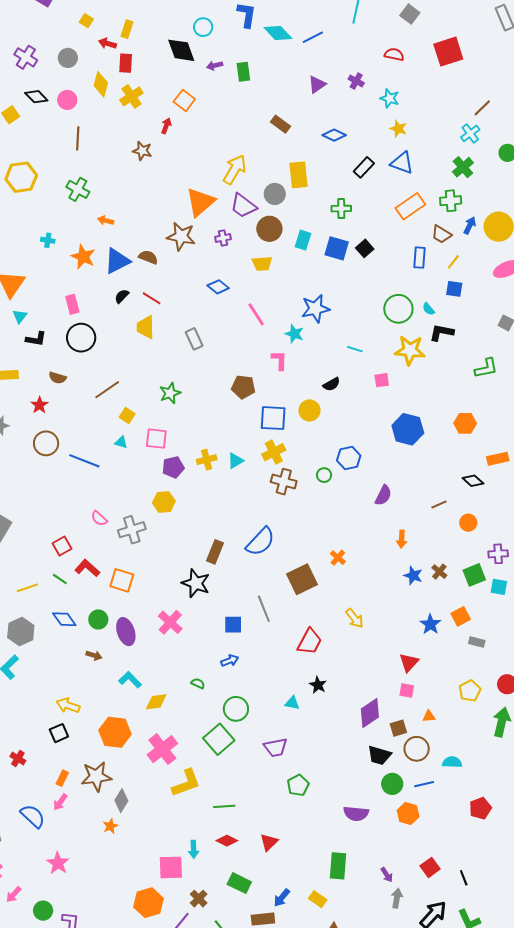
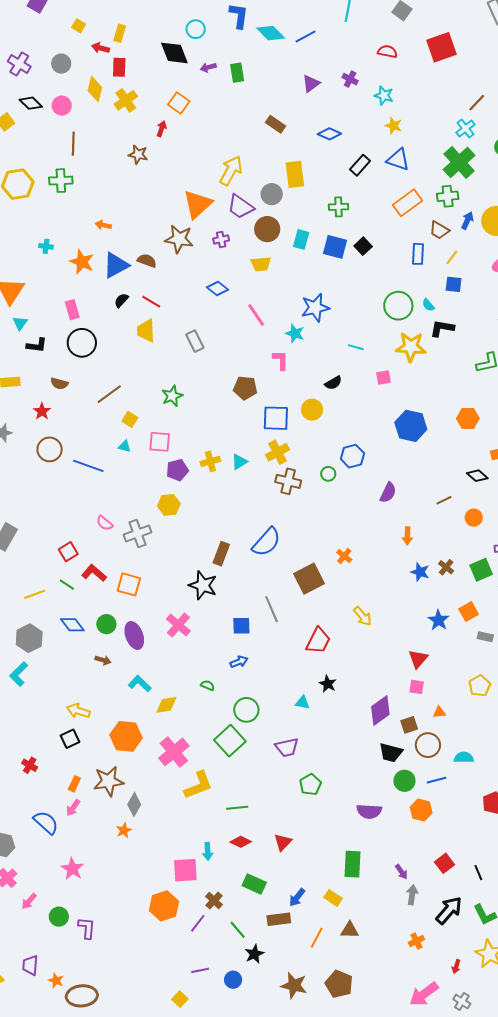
green cross: (463, 167) -> (459, 162), size x1.5
green cross: (78, 189) -> (61, 181), moved, turned -30

